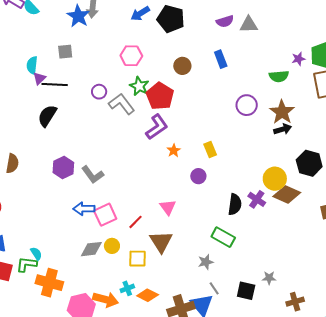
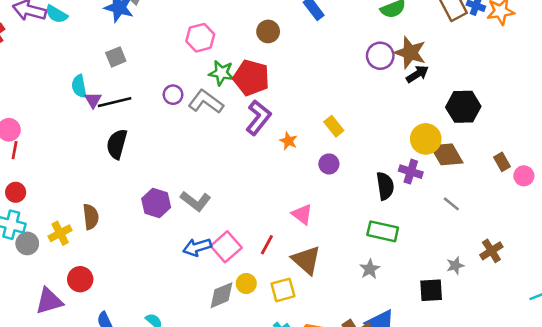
purple circle: (247, 105) -> (380, 56), moved
brown diamond: (287, 194) -> (447, 154), turned 52
gray line: (214, 288) -> (451, 204), moved
brown cross: (295, 302) -> (491, 251), moved

